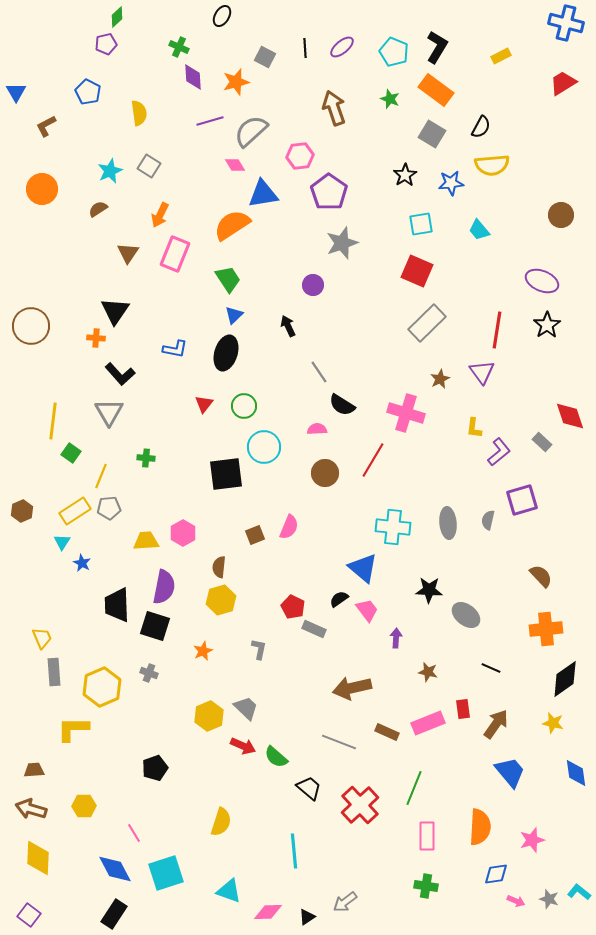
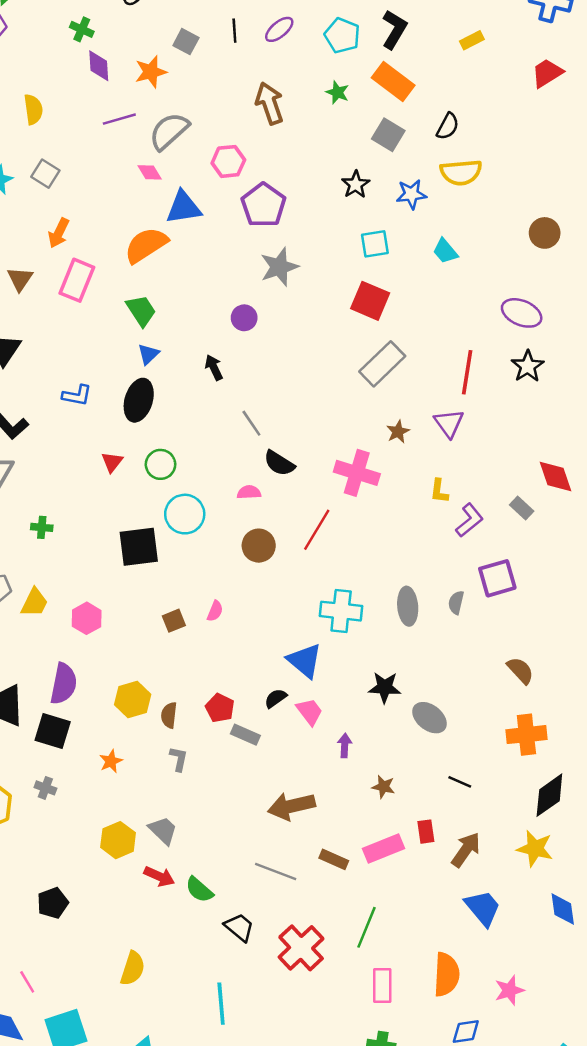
pink semicircle: (289, 527) -> (215, 611), size x0.7
yellow trapezoid: (146, 541) -> (34, 603), moved, turned 120
brown semicircle: (219, 567) -> (169, 715), moved
yellow star: (553, 723) -> (535, 849), size x1.4

